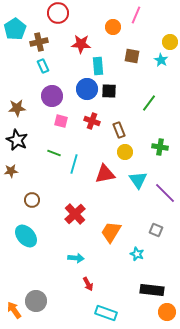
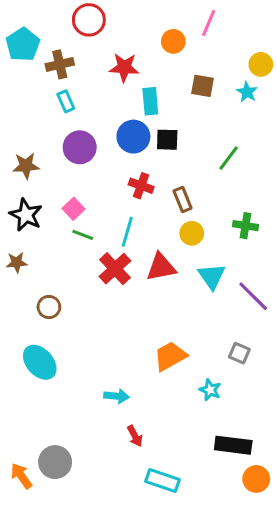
pink square: (61, 121) -> (74, 209), moved, turned 32
cyan line: (74, 164) -> (127, 232), moved
red cross: (75, 214) -> (115, 269), moved
orange trapezoid: (111, 232) -> (170, 356), turned 30

